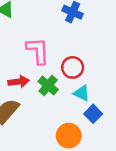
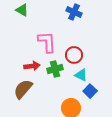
green cross: (48, 85) -> (55, 69), turned 35

